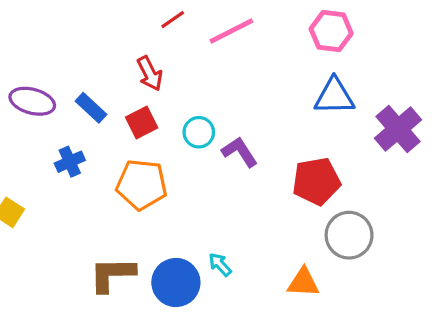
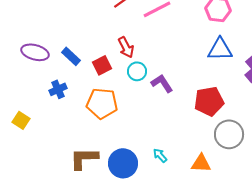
red arrow: (150, 73) -> (126, 47), moved
cyan arrow: (220, 265) -> (160, 155), moved

